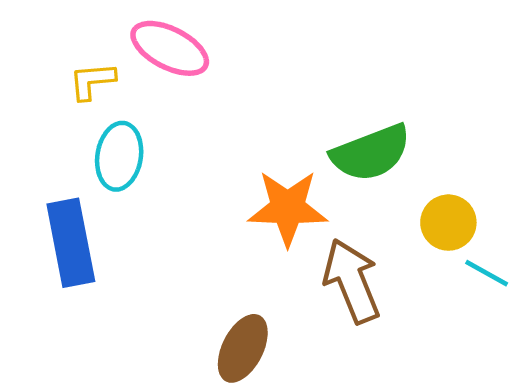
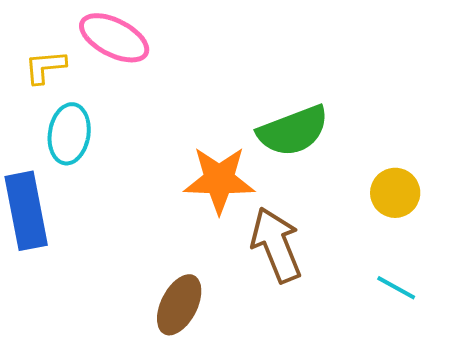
yellow circle: (448, 223) -> (395, 193), moved
cyan line: (487, 273) -> (396, 288), moved

